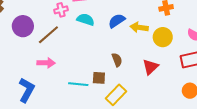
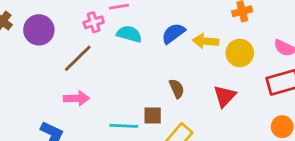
purple circle: (23, 26) -> (39, 30), moved

